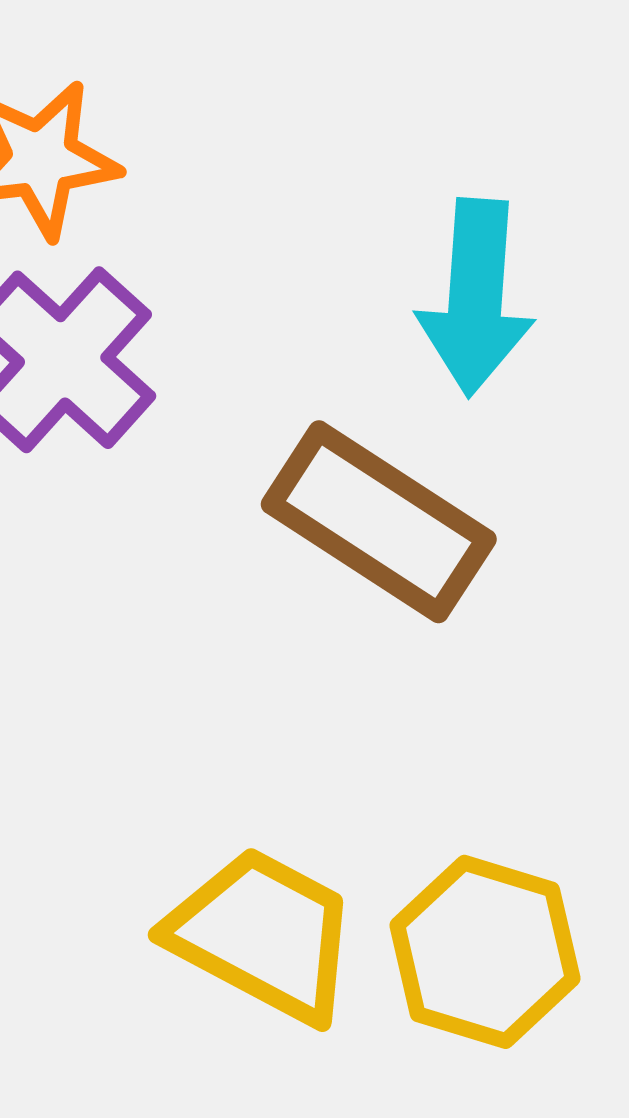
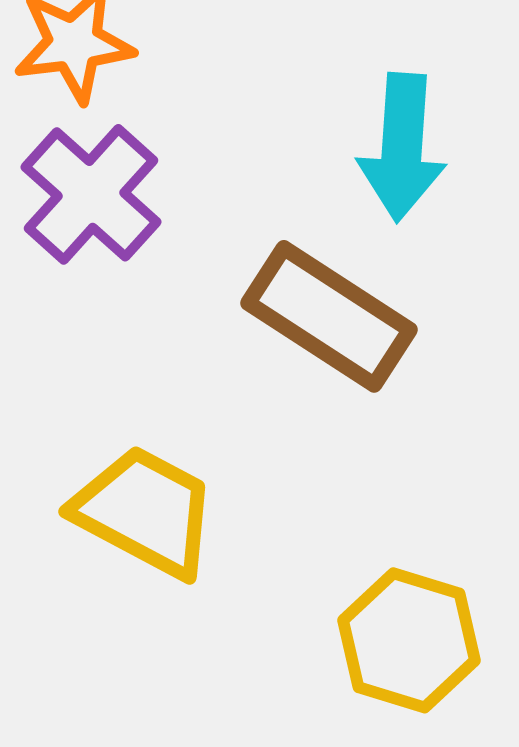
yellow trapezoid: (263, 935) -> (145, 511), moved

